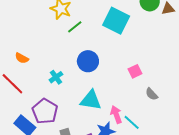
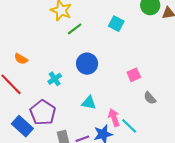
cyan square: (116, 21) -> (116, 24), size x0.6
cyan triangle: (91, 100) -> (89, 103), size x0.7

